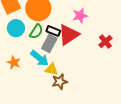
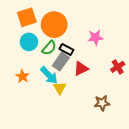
red triangle: (69, 35) -> (81, 68), moved, size x0.7
yellow triangle: (52, 69) -> (60, 88), turned 40
brown star: (60, 82) -> (102, 103), moved

